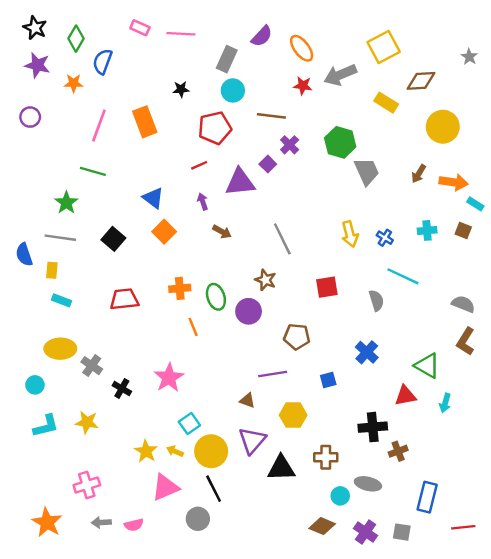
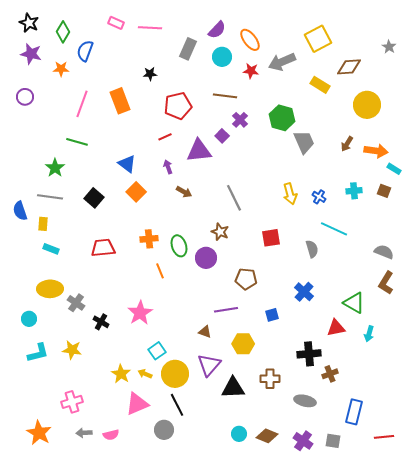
cyan circle: (233, 90) -> (222, 57), moved
cyan circle: (340, 496) -> (239, 434), moved

